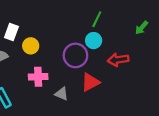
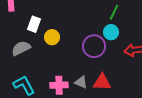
pink cross: (38, 77) -> (59, 85), moved
red triangle: (90, 82) -> (102, 82), moved, turned 30

